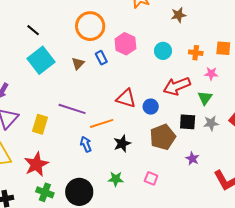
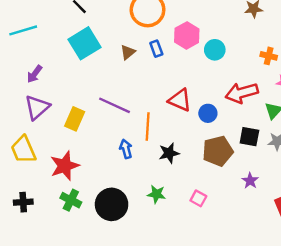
cyan circle: (163, 51) -> (215, 50), moved
orange line: (102, 123) -> (148, 127), turned -75

